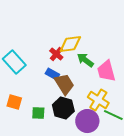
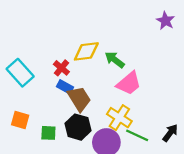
red cross: (56, 54) -> (61, 68), moved
green arrow: (85, 60) -> (115, 60), moved
pink trapezoid: (106, 71) -> (129, 83), turned -115

